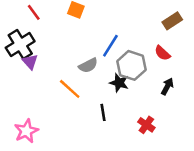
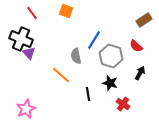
black cross: (20, 44) -> (21, 39), turned -35
gray semicircle: (88, 65) -> (76, 56), turned 105
black star: (119, 83) -> (110, 83), moved

